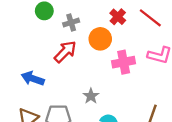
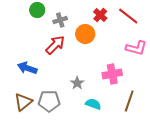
pink cross: (124, 62) -> (112, 74), moved

